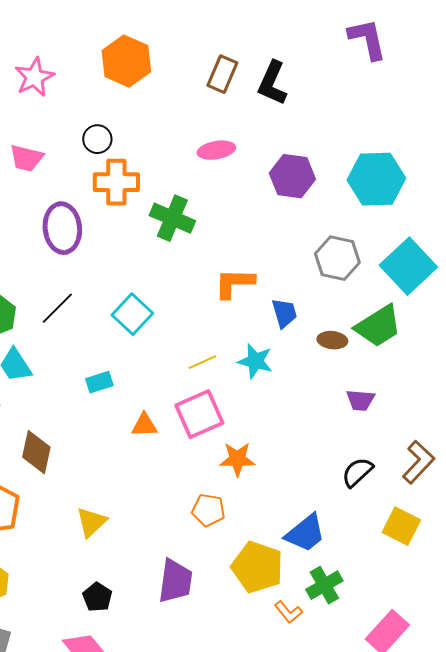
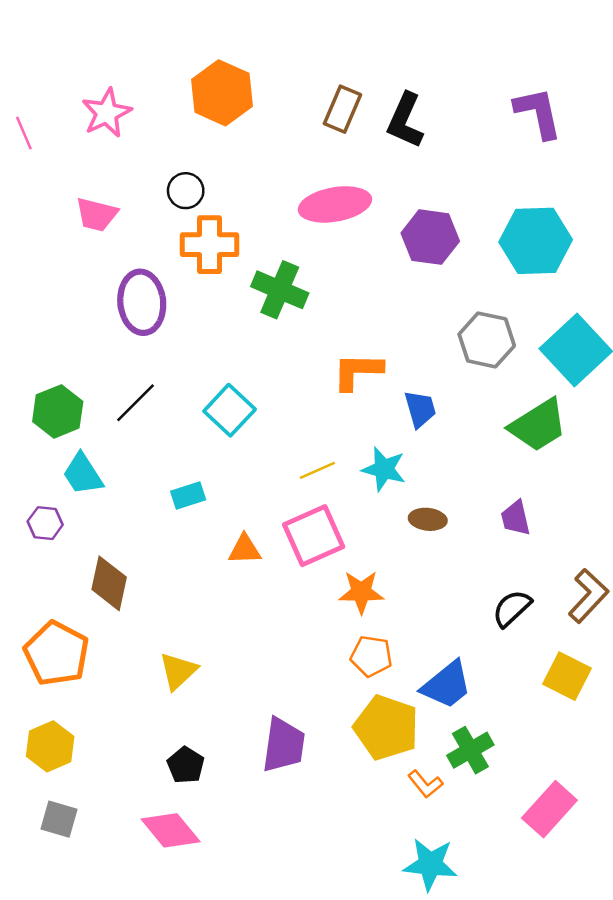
purple L-shape: (367, 39) -> (538, 113), moved
pink ellipse: (216, 150) -> (335, 204), size x1.5
brown ellipse: (332, 340) -> (428, 519), moved
purple trapezoid: (360, 400) -> (516, 518), turned 72
orange pentagon: (208, 510) -> (371, 656), moved

